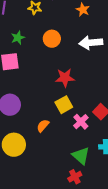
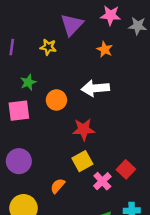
orange circle: (52, 39) -> (56, 100), moved
white arrow: (91, 43) -> (95, 88), moved

